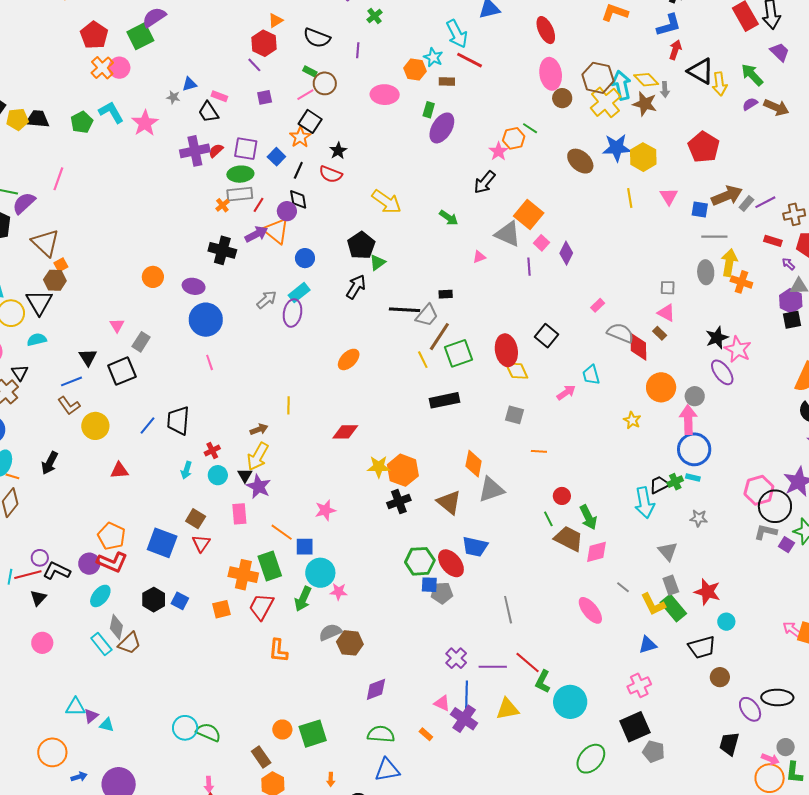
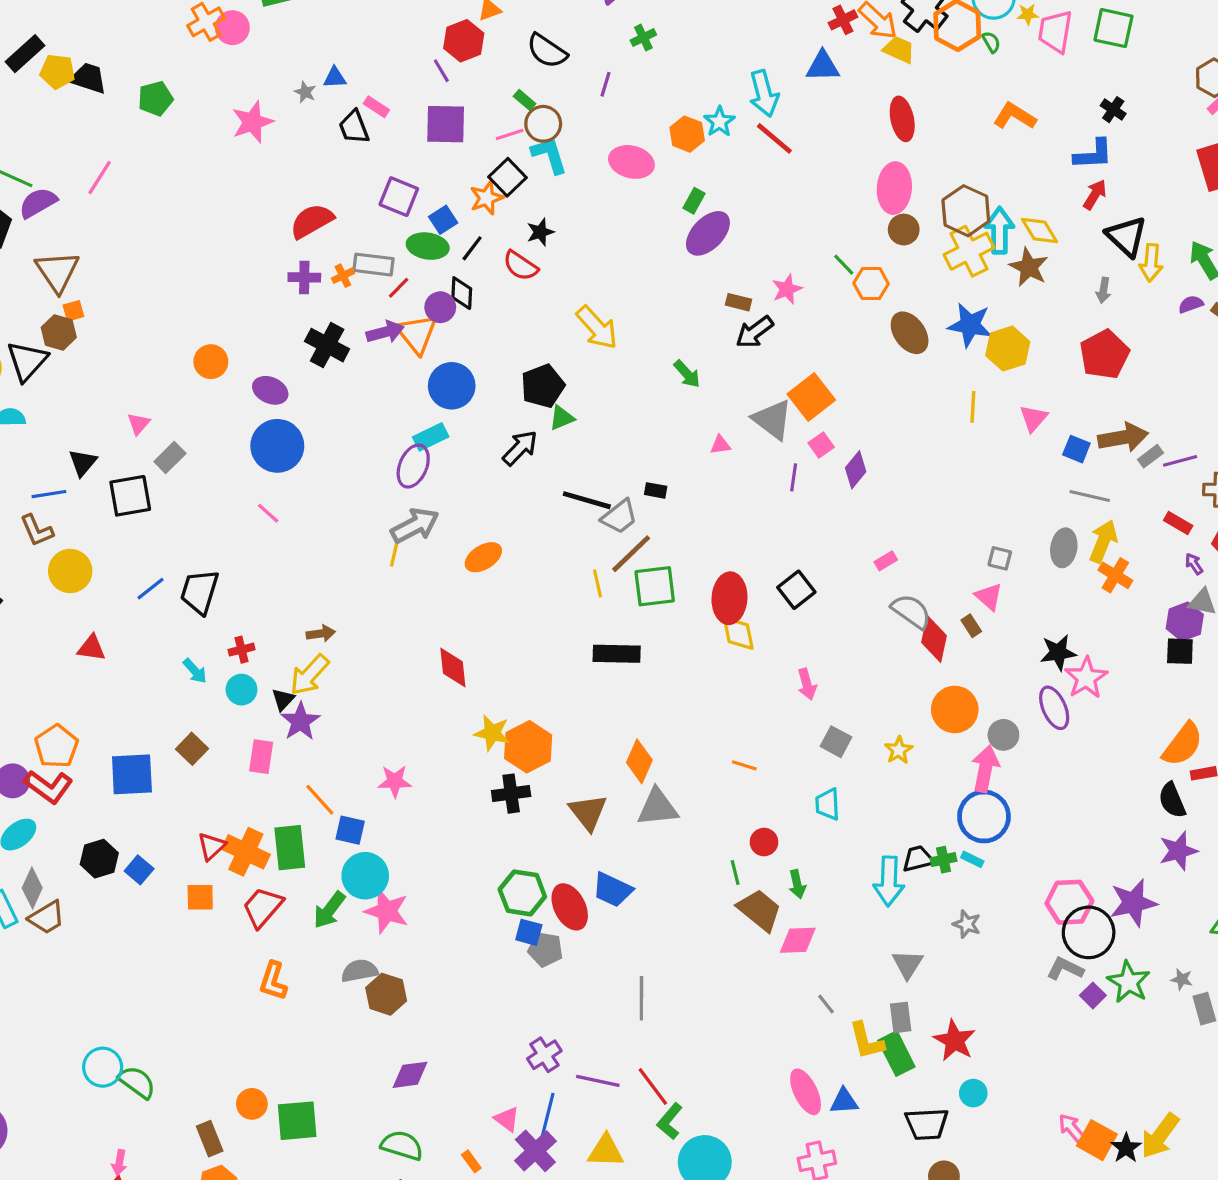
brown rectangle: (447, 82) -> (739, 302), moved
gray arrow: (665, 89) -> (1103, 290), moved
purple square: (265, 97) -> (446, 124), size x1.8
cyan L-shape: (111, 112) -> (549, 155), moved
orange hexagon: (514, 138) -> (871, 283), moved
purple cross: (195, 151) -> (304, 277), moved, size x0.7
red semicircle: (216, 151) -> (312, 221), moved, size x1.8
green ellipse: (240, 174) -> (428, 246), moved
blue circle: (305, 258) -> (452, 386), size x1.5
gray arrow: (267, 300) -> (415, 525), moved, size x1.4
pink line: (210, 362) -> (268, 513), turned -42
cyan trapezoid: (591, 375) -> (828, 804), moved
pink arrow: (566, 392) -> (807, 684), turned 96
yellow line: (288, 405) -> (395, 553), moved
gray square: (515, 415) -> (836, 742), moved
red diamond: (345, 432) -> (453, 667), turned 72
cyan arrow: (186, 470) -> (195, 671), turned -72
green arrow: (588, 517) -> (797, 884), size x0.7
blue square: (162, 543) -> (132, 774), turned -36
red triangle: (201, 543) -> (212, 846), moved
pink star: (339, 592) -> (387, 911), size x1.6
pink ellipse: (590, 610) -> (806, 1092), moved

